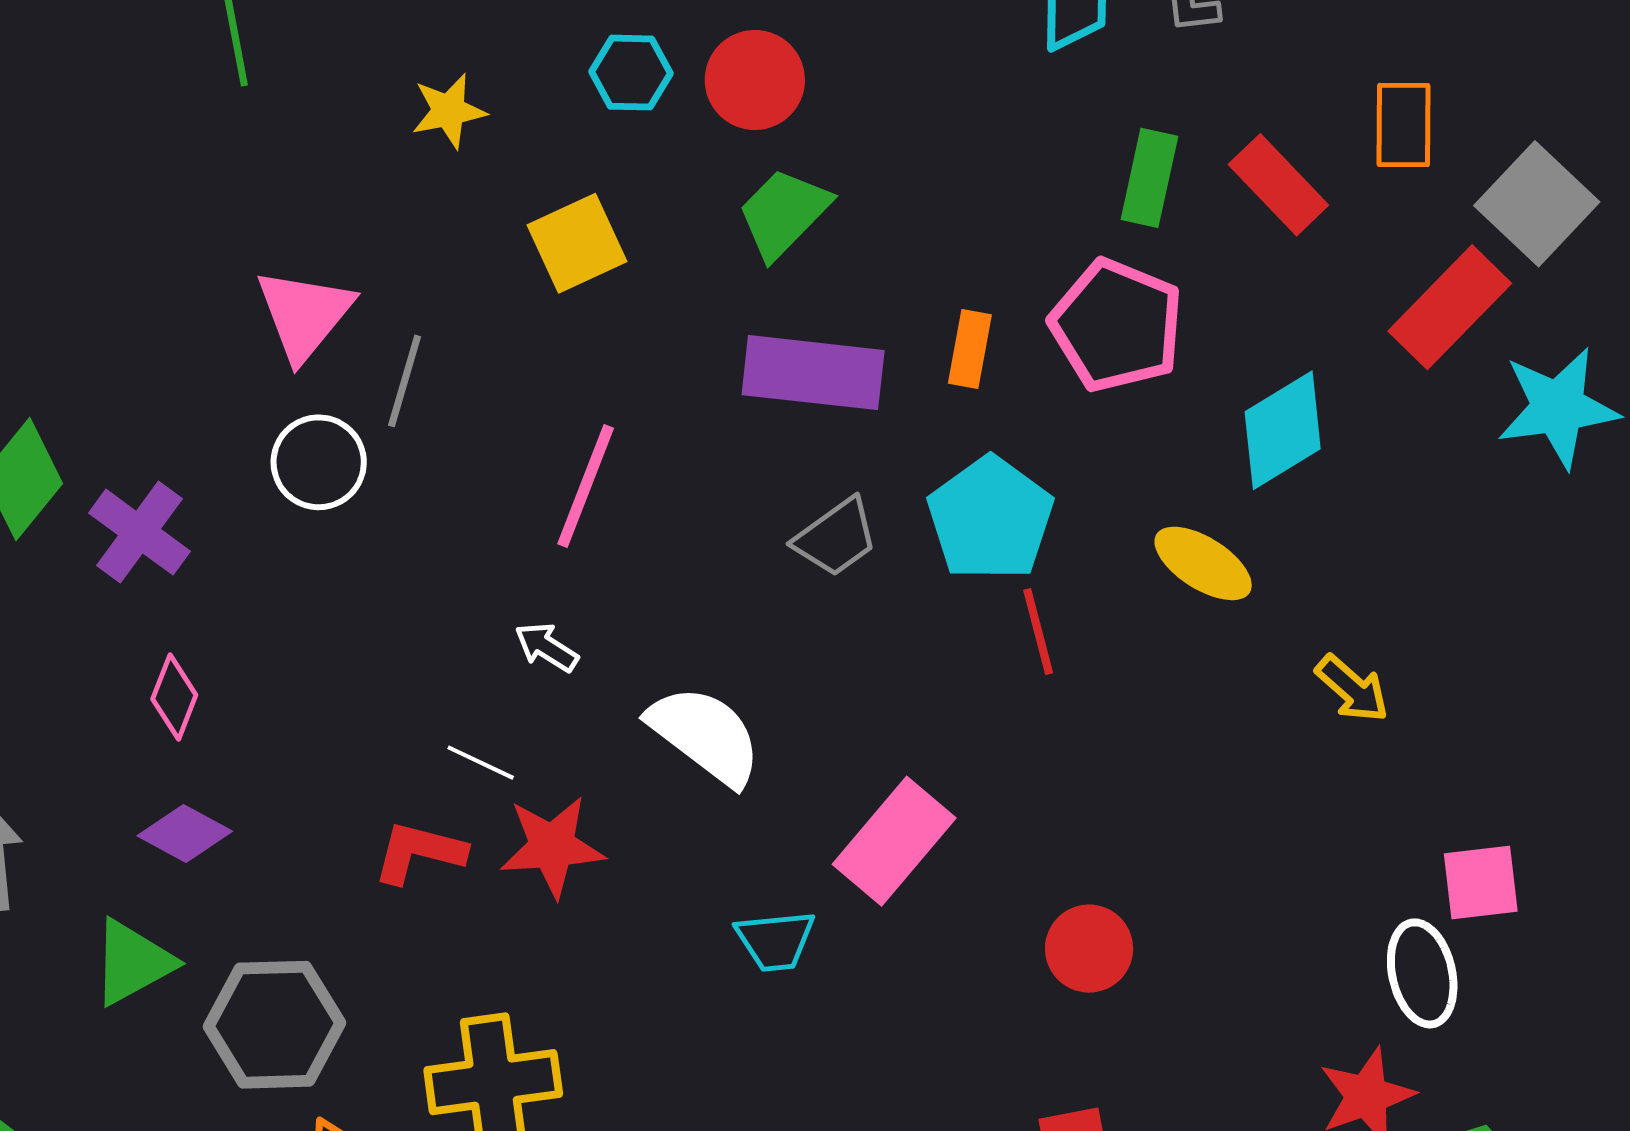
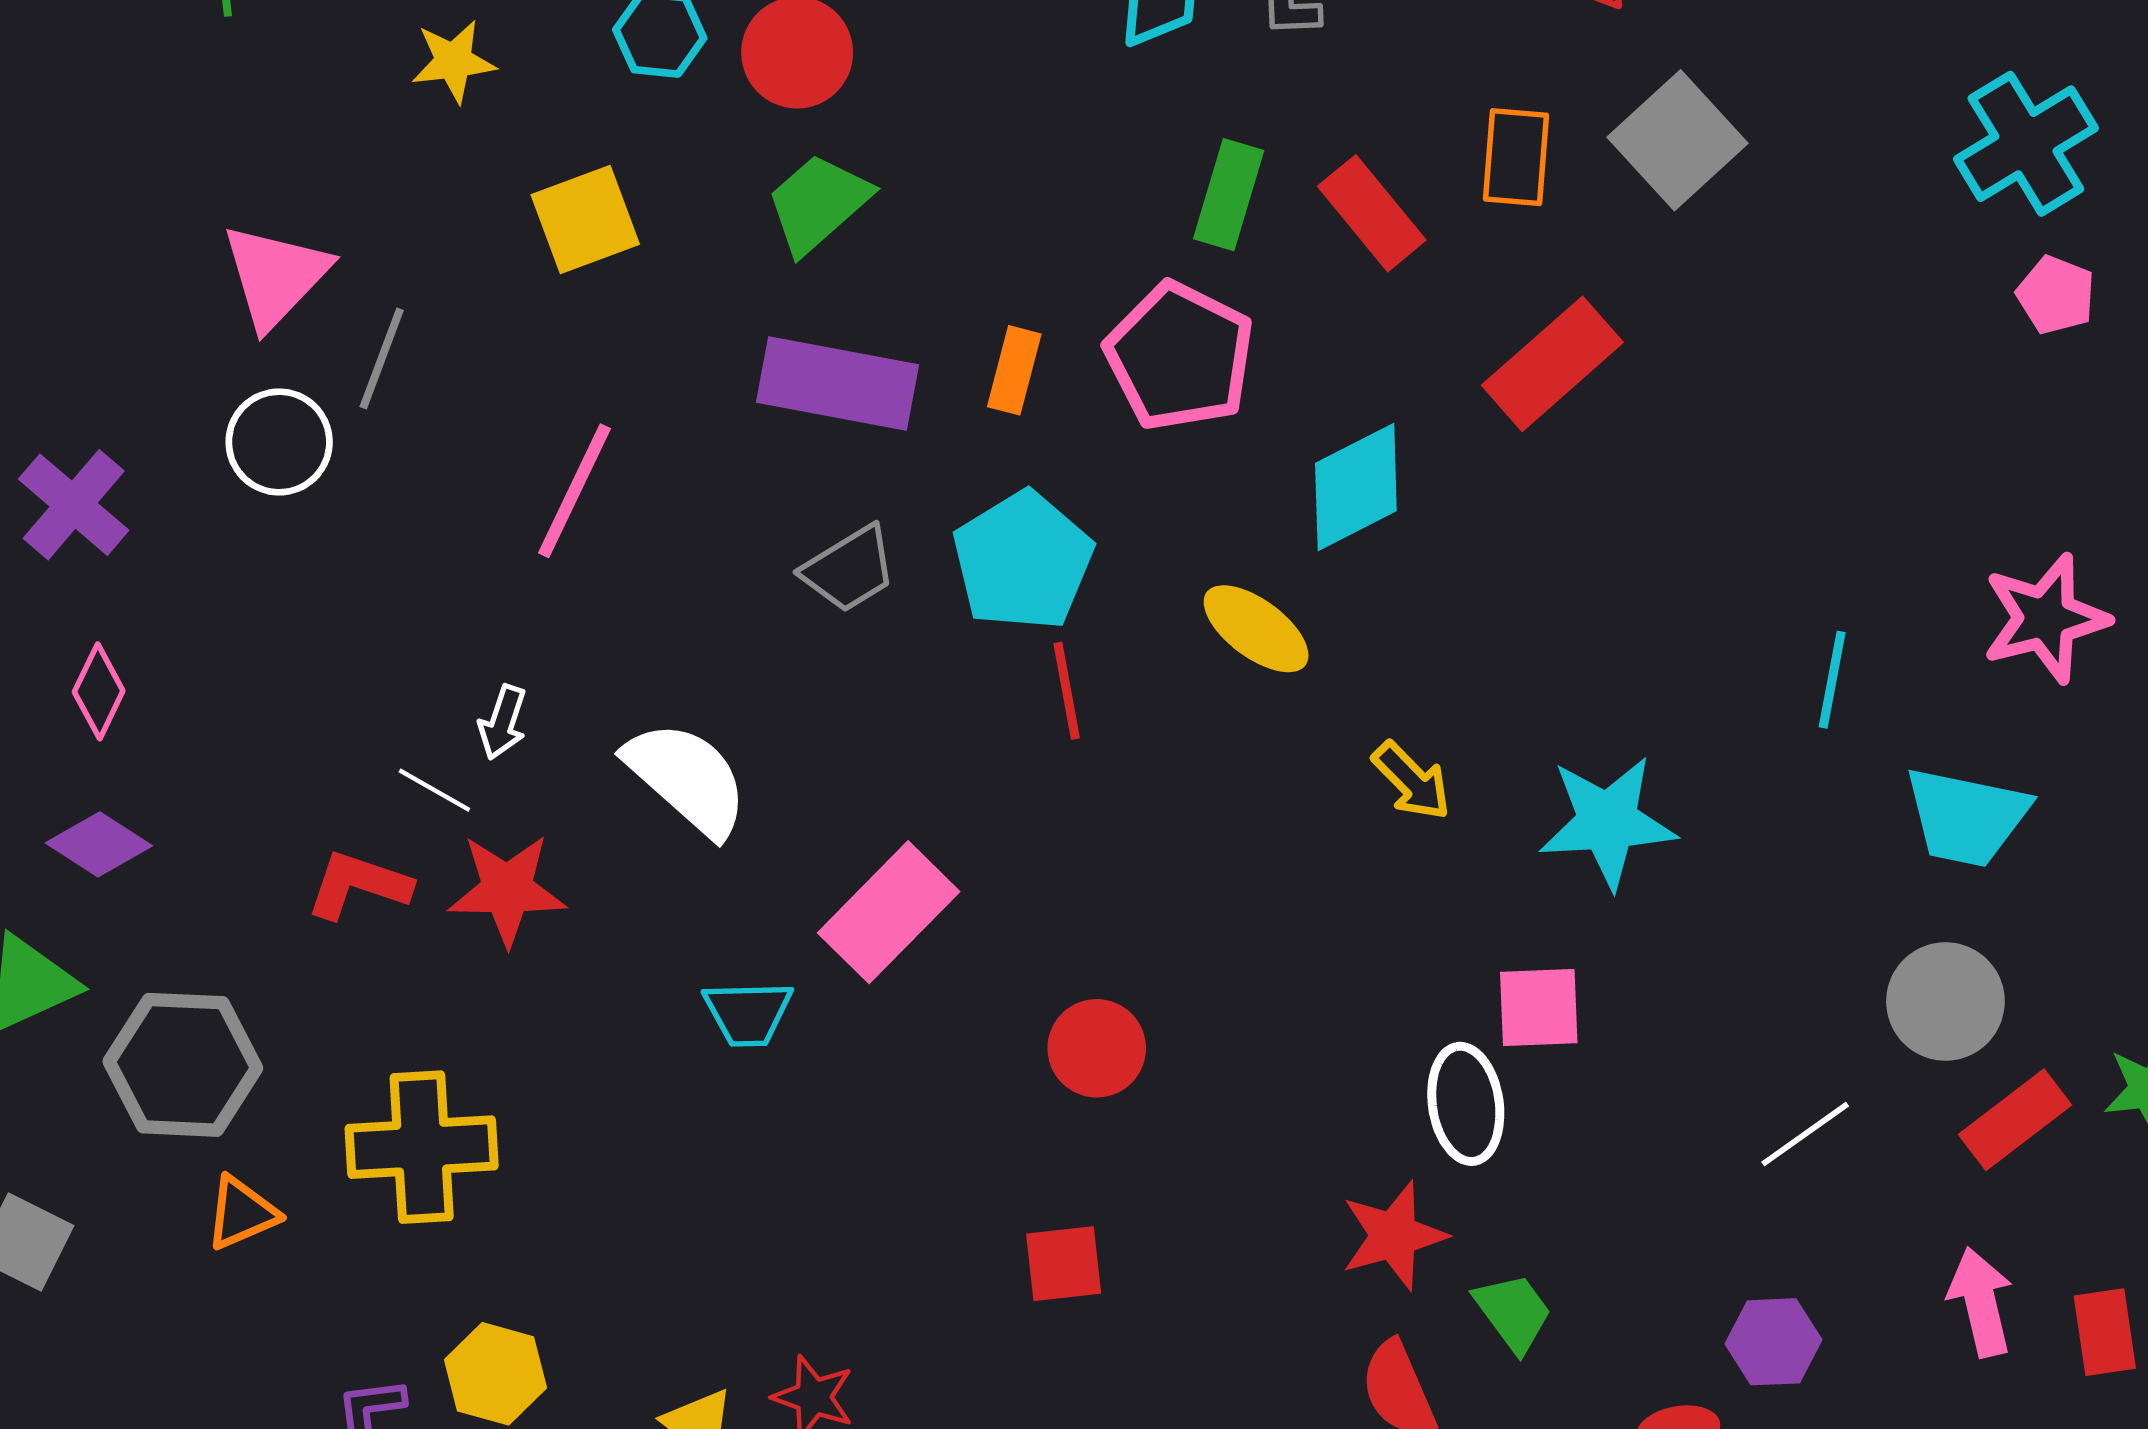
gray square: (1537, 204) -> (1677, 140), moved
cyan star: (1558, 408) -> (1608, 822), moved
white arrow: (547, 647) -> (503, 722), moved, turned -108

